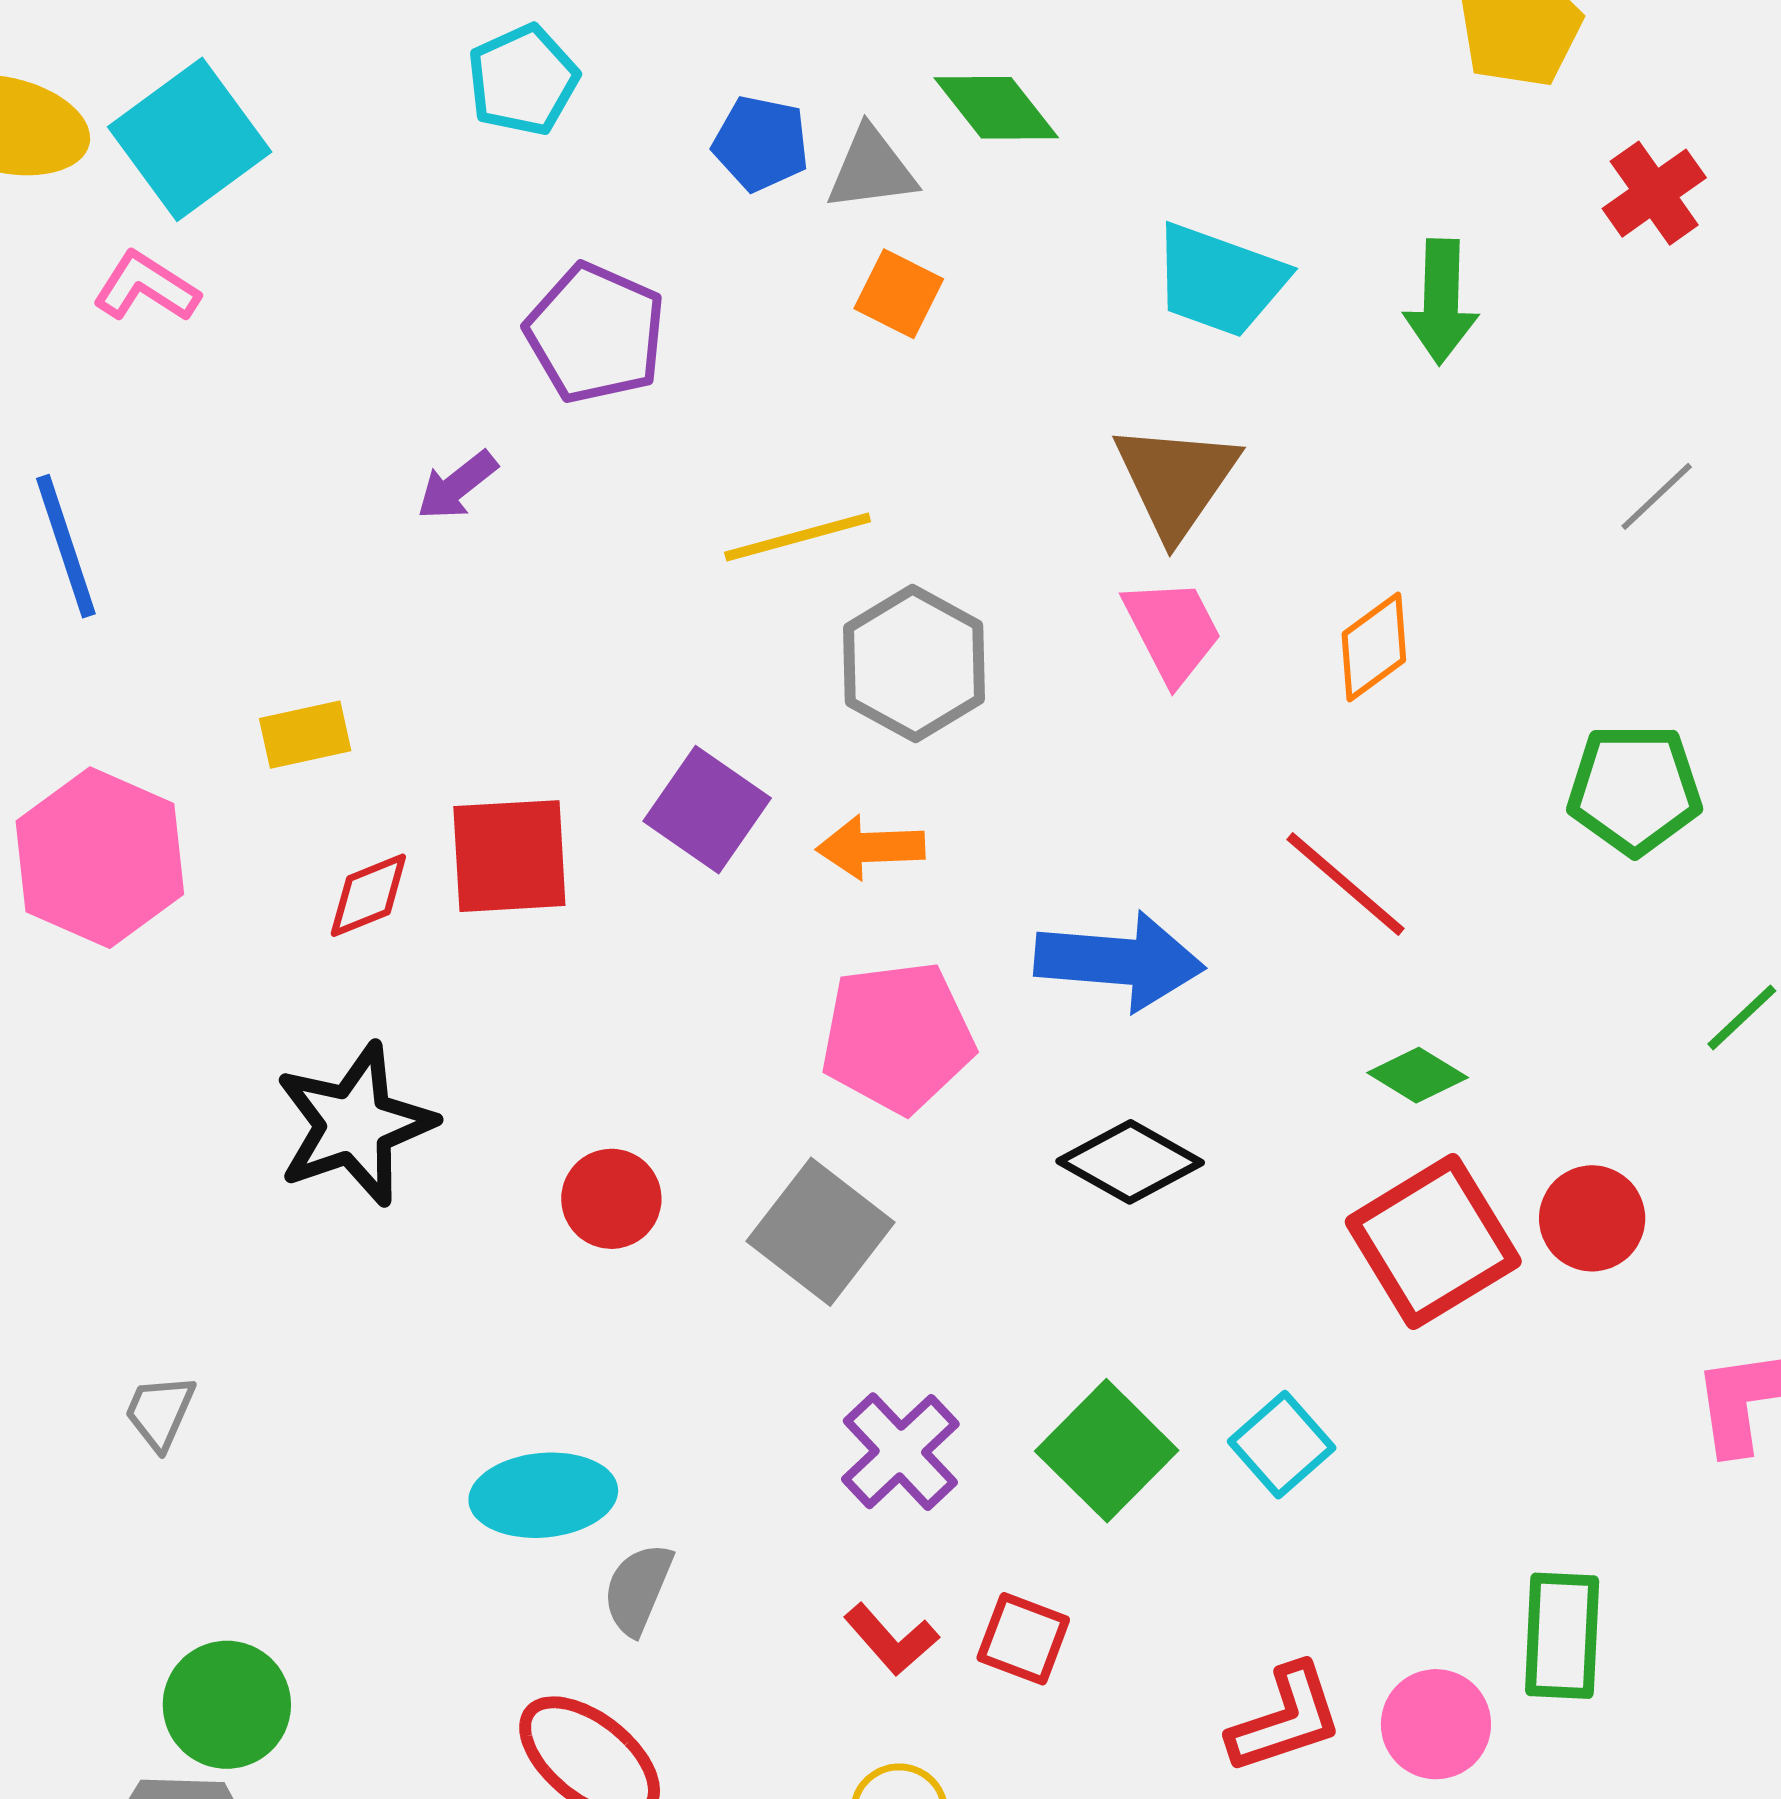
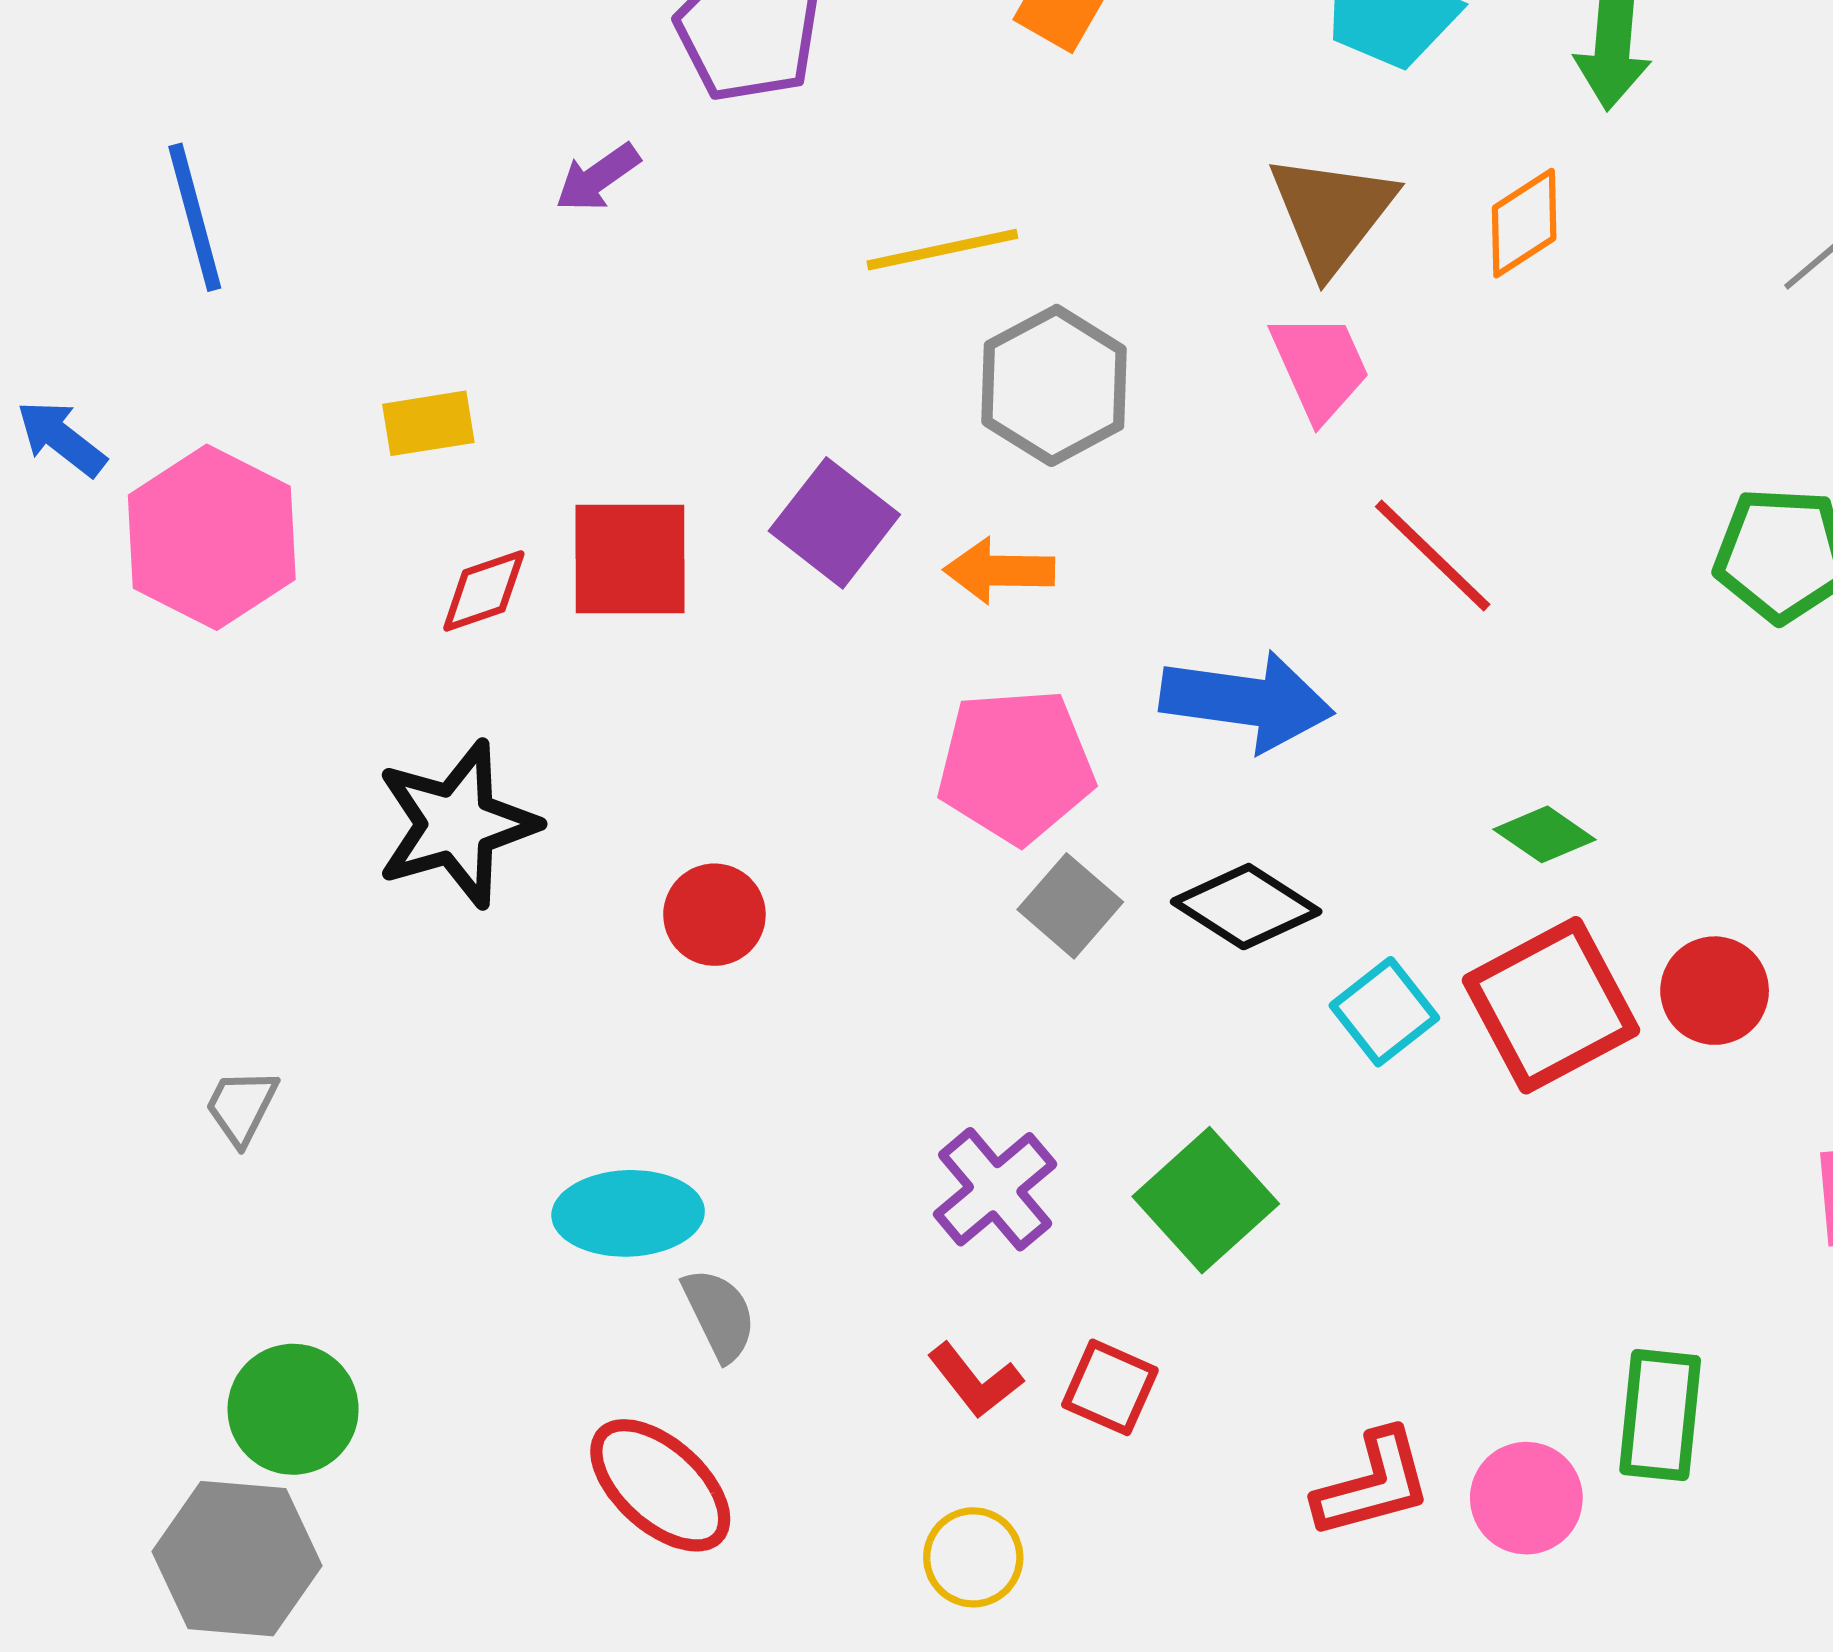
orange diamond: (1374, 647) -> (1524, 223), moved
red line: (1345, 884) -> (1433, 556), moved
gray square: (821, 1232) -> (1070, 906), moved, size x0.7
cyan square: (1282, 1445) -> (1384, 1012), moved
gray semicircle: (638, 1589) -> (719, 1314), turned 128

